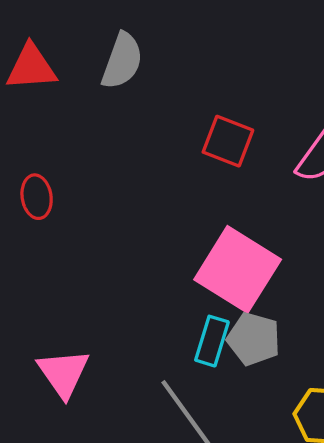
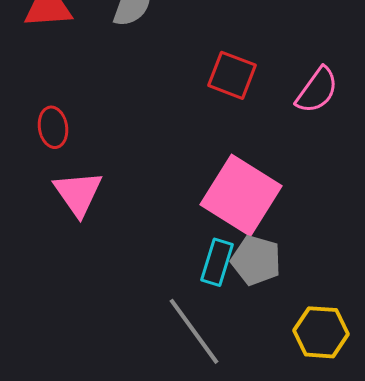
pink triangle: (63, 373) -> (78, 193), moved

